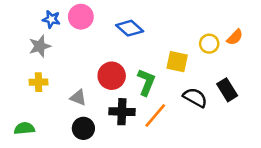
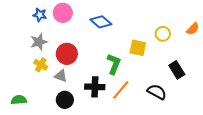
orange semicircle: (235, 37) -> (193, 29), moved
gray star: (40, 46) -> (39, 42), moved
red circle: (112, 76) -> (67, 54), moved
yellow cross: (39, 82) -> (41, 65), moved, turned 32
black semicircle: (195, 98) -> (157, 92), moved

